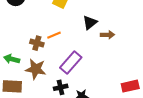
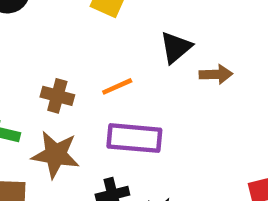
orange line: (54, 35) -> (117, 86), moved
purple rectangle: (71, 62) -> (134, 138), turned 55

